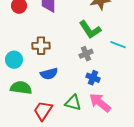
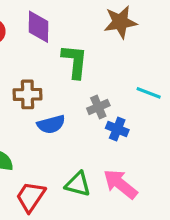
green L-shape: (90, 30) -> (75, 61), moved, turned -140
blue semicircle: (49, 74) -> (51, 124), moved
blue cross: (93, 78) -> (117, 129), moved

